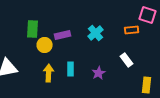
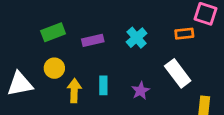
green rectangle: (33, 29) -> (53, 32), turned 66
yellow circle: (45, 45) -> (54, 68), moved
white rectangle: (127, 60) -> (178, 73), size x1.5

